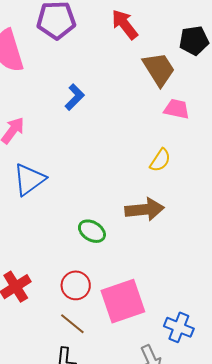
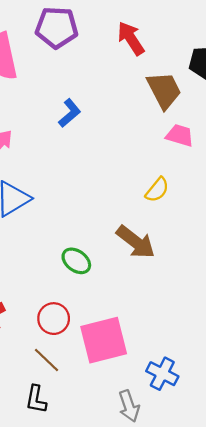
brown arrow: (145, 209) -> (136, 242), turned 39

